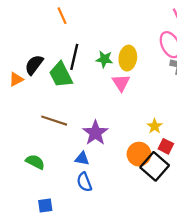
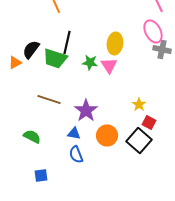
green star: (104, 59) -> (90, 62), moved
green trapezoid: (61, 75) -> (55, 58), turned -45
orange circle: (139, 154) -> (107, 136), moved

